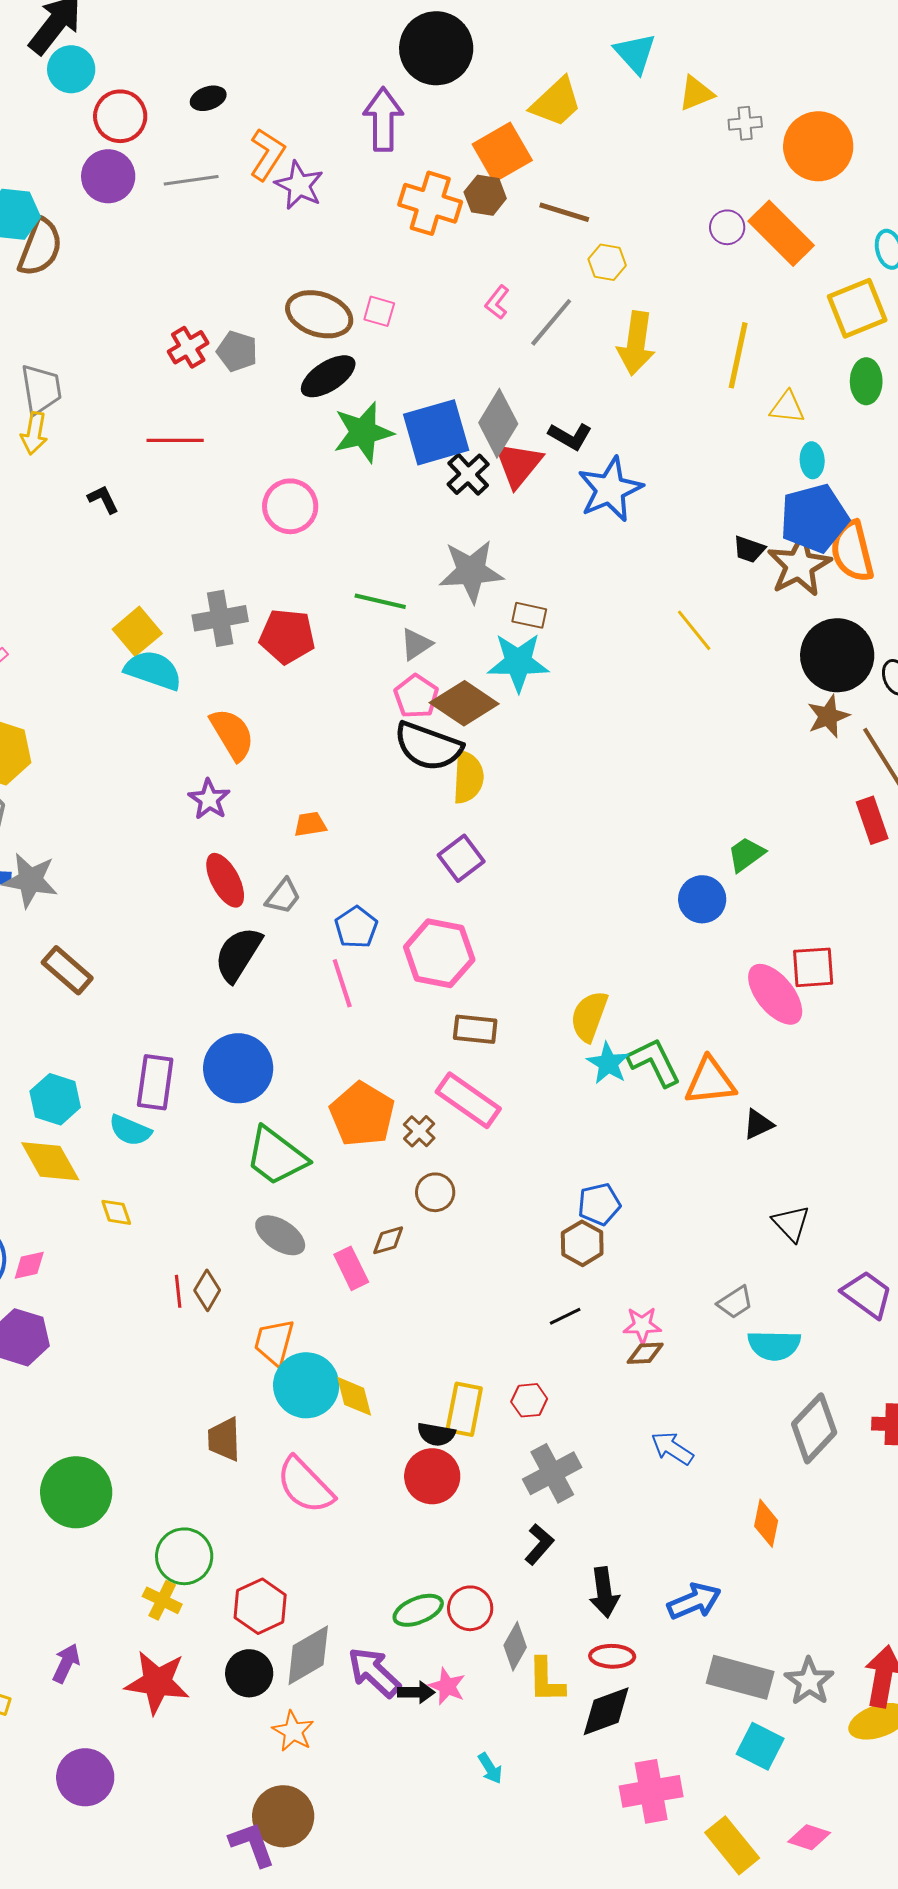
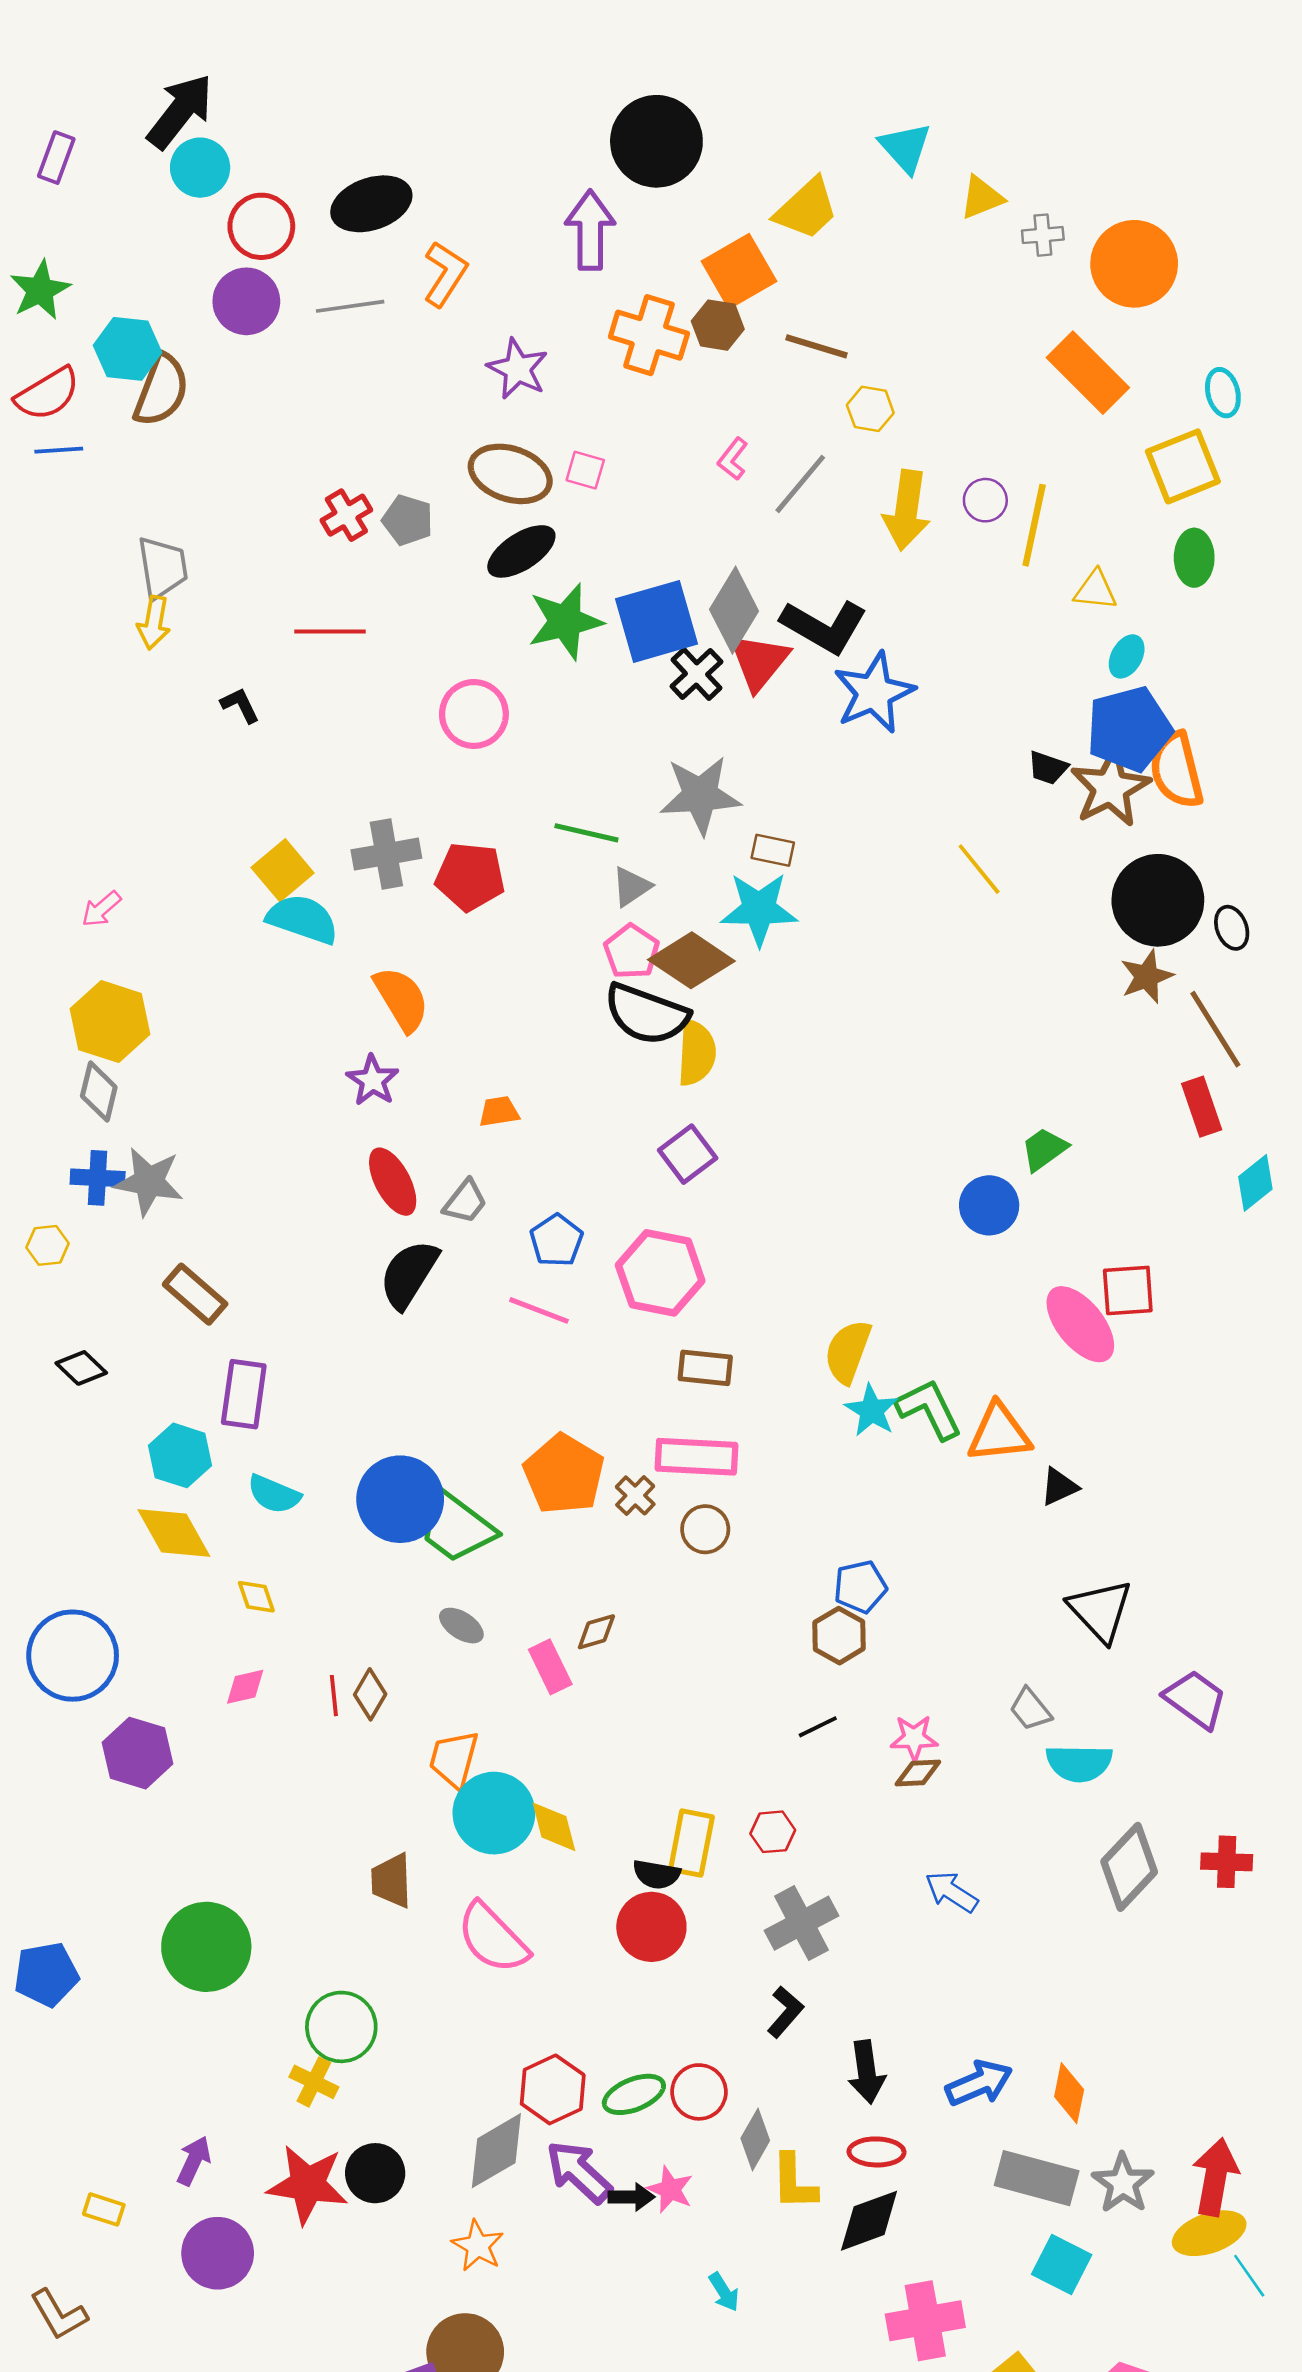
black ellipse: (208, 98) -> (371, 204), size x1.8
purple star: (299, 185) -> (518, 369), moved
purple circle: (727, 227) -> (985, 500), moved
black L-shape: (570, 436) -> (824, 626), size x1.6
cyan ellipse: (812, 460) -> (1127, 656), turned 32
pink line: (342, 983) -> (539, 1310), turned -51
blue circle: (238, 1068) -> (400, 1499), moved
purple rectangle: (155, 1082) -> (244, 1394), moved
pink rectangle: (468, 1100) -> (696, 1457), turned -32
brown circle: (435, 1192) -> (705, 1529), moved
black triangle: (791, 1223) -> (1100, 1611), size x1.4
gray ellipse: (280, 1235) -> (461, 1626), size x0.7
pink diamond: (29, 1265) -> (245, 1687), moved
gray trapezoid: (735, 1302) -> (1030, 1709), turned 84
orange diamond: (766, 1523) -> (1069, 2093), moved
red hexagon: (260, 1606) -> (553, 2089), moved
black circle: (249, 1673) -> (375, 2173), moved
purple circle: (85, 1777) -> (218, 2253), moved

